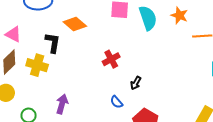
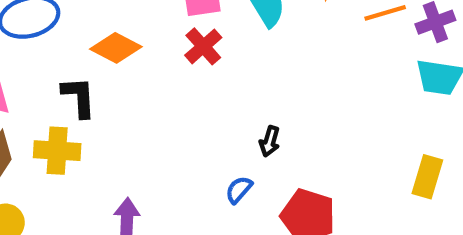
red cross: (111, 59) -> (203, 46), moved
blue semicircle: (117, 102) -> (239, 190), turned 96

